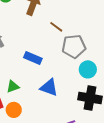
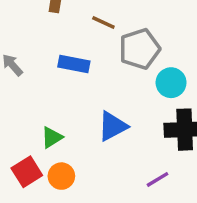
blue rectangle: (33, 58) -> (74, 64), moved
blue triangle: (49, 87) -> (113, 126), turned -36

